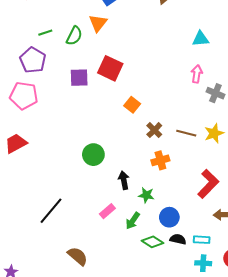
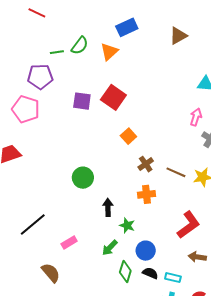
green semicircle: (74, 36) -> (80, 46), moved
purple pentagon: (33, 60) -> (40, 77), turned 30
pink rectangle: (107, 211) -> (69, 242), moved
green diamond: (153, 242) -> (125, 272), turned 65

